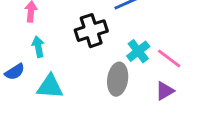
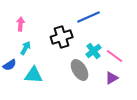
cyan arrow: (38, 47) -> (26, 48), turned 40
gray ellipse: (118, 79) -> (80, 70), turned -40

